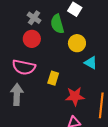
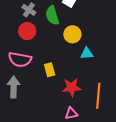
cyan triangle: (91, 63) -> (87, 53), turned -32
yellow rectangle: (53, 78) -> (50, 70), turned -32

